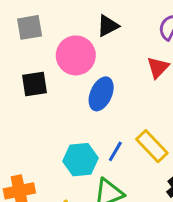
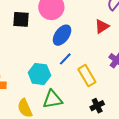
blue line: (115, 151) -> (65, 59), moved

